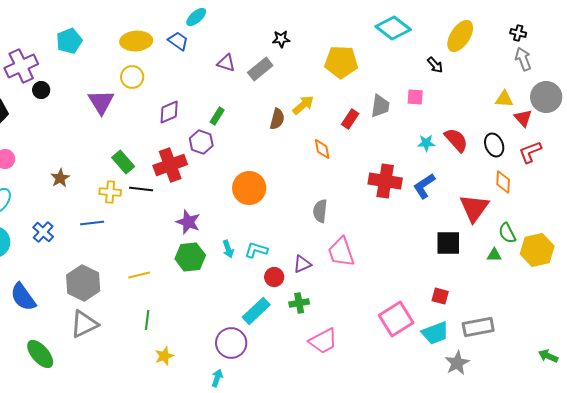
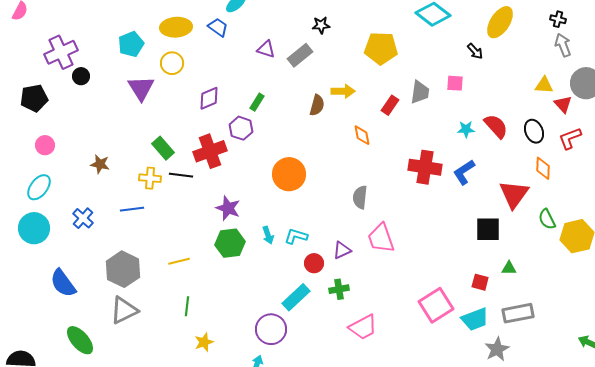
cyan pentagon: (69, 41) -> (131, 44), moved
yellow arrow: (303, 105) -> (343, 91), turned 40
brown star: (60, 178) -> (100, 164), turned -30
green triangle: (494, 255) -> (509, 268), moved

